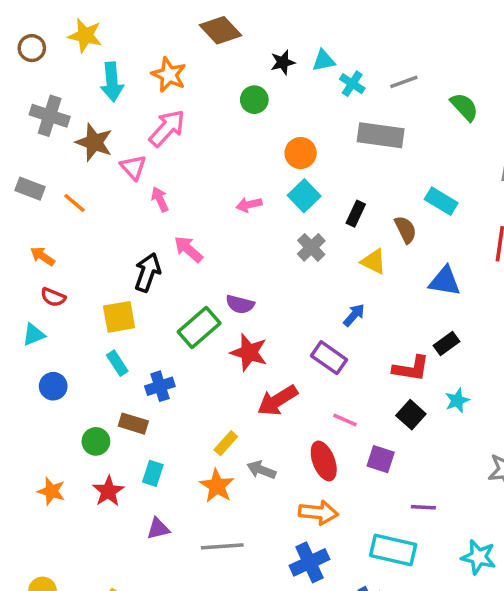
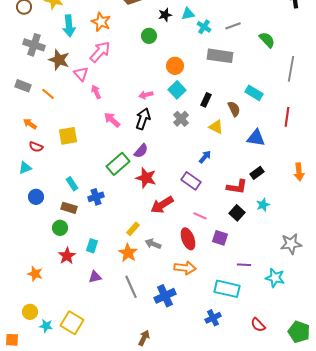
black arrow: (148, 272) -> (143, 119), moved
purple semicircle: (240, 304) -> (141, 151), turned -63
yellow square: (119, 317) -> (68, 136), moved
brown rectangle: (133, 424) -> (69, 208), moved
orange star: (51, 491) -> (35, 274), moved
gray line: (222, 546) -> (131, 287), turned 70
cyan star: (479, 557) -> (275, 278), moved
blue cross: (309, 562) -> (165, 296), moved

